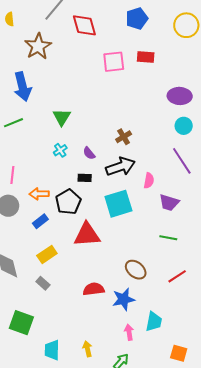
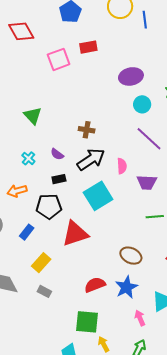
green triangle: (62, 117) -> (33, 116), moved
brown cross: (124, 137) -> (87, 130), turned -35
orange arrow: (39, 194) -> (17, 191), moved
black pentagon: (68, 202) -> (49, 206), turned -30
green square: (21, 323) -> (87, 322), moved

